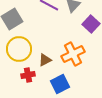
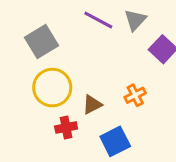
orange cross: (73, 54) -> (135, 95), size x0.6

